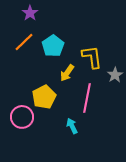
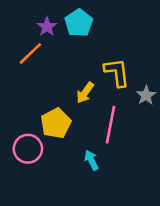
purple star: (30, 13) -> (47, 27), moved
cyan pentagon: (53, 46) -> (79, 23), moved

